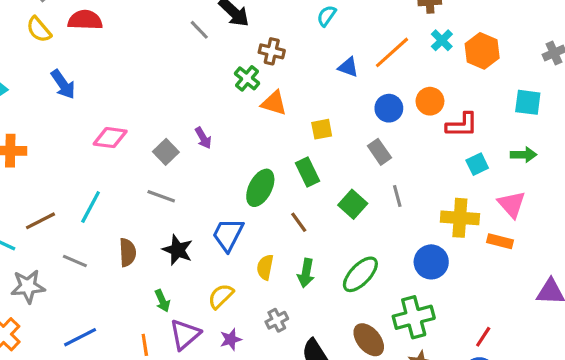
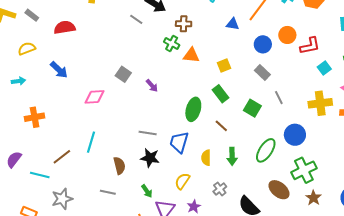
yellow semicircle: (39, 29) -> (27, 49), moved, turned 120
gray square: (166, 152) -> (123, 74), moved
gray line: (161, 196) -> (148, 133), moved
gray line: (75, 261) -> (108, 192), moved
blue circle: (431, 262) -> (295, 135), moved

